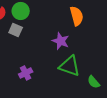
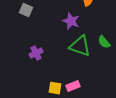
green semicircle: (94, 82) -> (104, 42), moved

